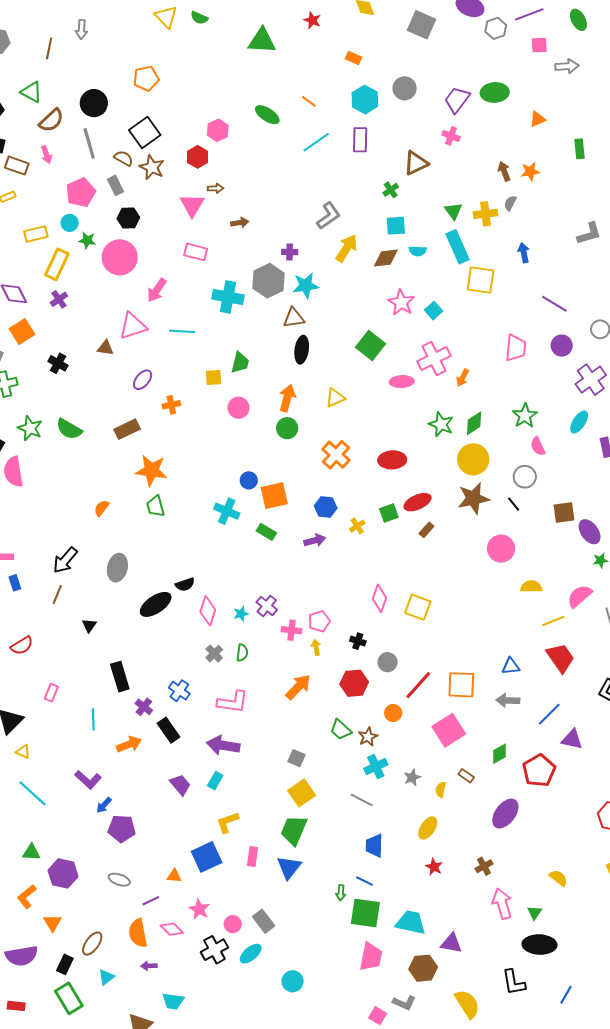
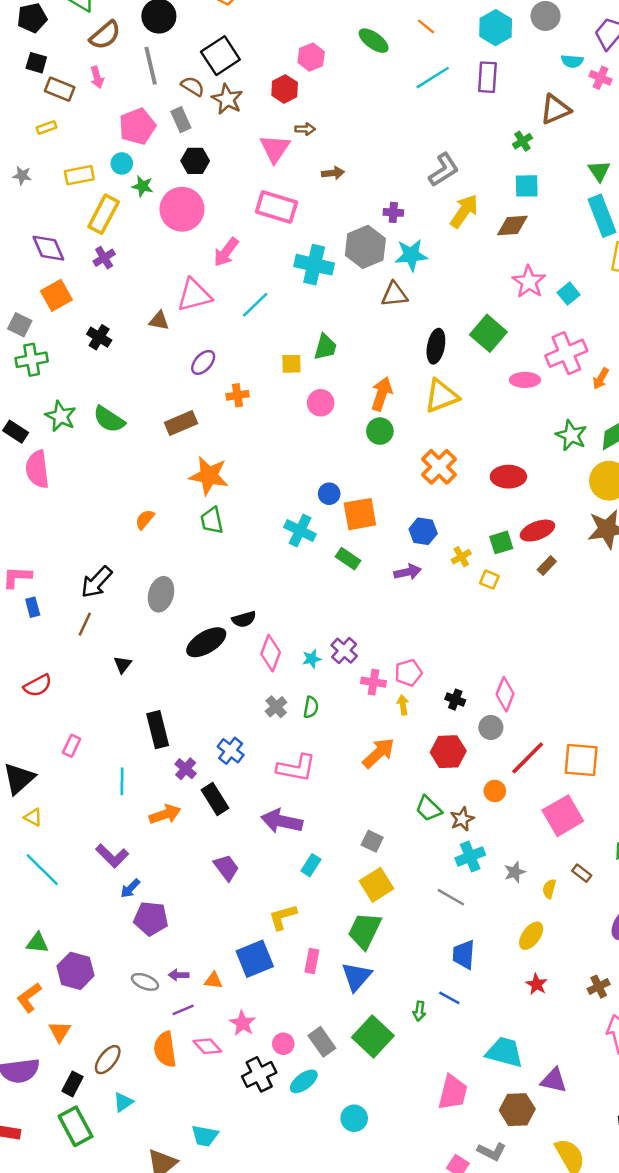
cyan semicircle: (418, 251) -> (572, 61), moved
pink rectangle: (196, 252) -> (276, 207), size x1.4
cyan line: (182, 331) -> (255, 305), turned -50
black ellipse: (302, 350) -> (436, 346), moved
yellow triangle: (335, 398) -> (441, 396), size x1.4
pink diamond: (380, 598) -> (505, 694), moved
yellow square: (418, 607) -> (489, 580), moved, size x0.6
cyan rectangle: (215, 781) -> (311, 865), moved
green square: (365, 913) -> (373, 1036), moved, turned 32
purple arrow: (149, 966) -> (179, 975), moved

